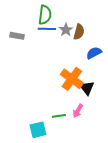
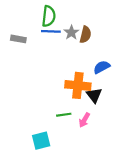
blue semicircle: (94, 53) -> (102, 67), moved
orange cross: (72, 79) -> (78, 85), turned -30
green line: (59, 116) -> (64, 115), moved

